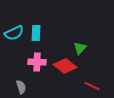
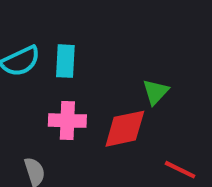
red diamond: (65, 66) -> (125, 129), turned -50

